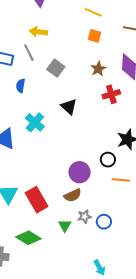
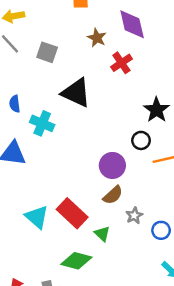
blue semicircle: (21, 86) -> (15, 104), moved
black triangle: (69, 107) -> (76, 93), size x1.5
blue circle: (104, 222) -> (161, 230), moved
green triangle: (65, 226) -> (102, 234), moved

